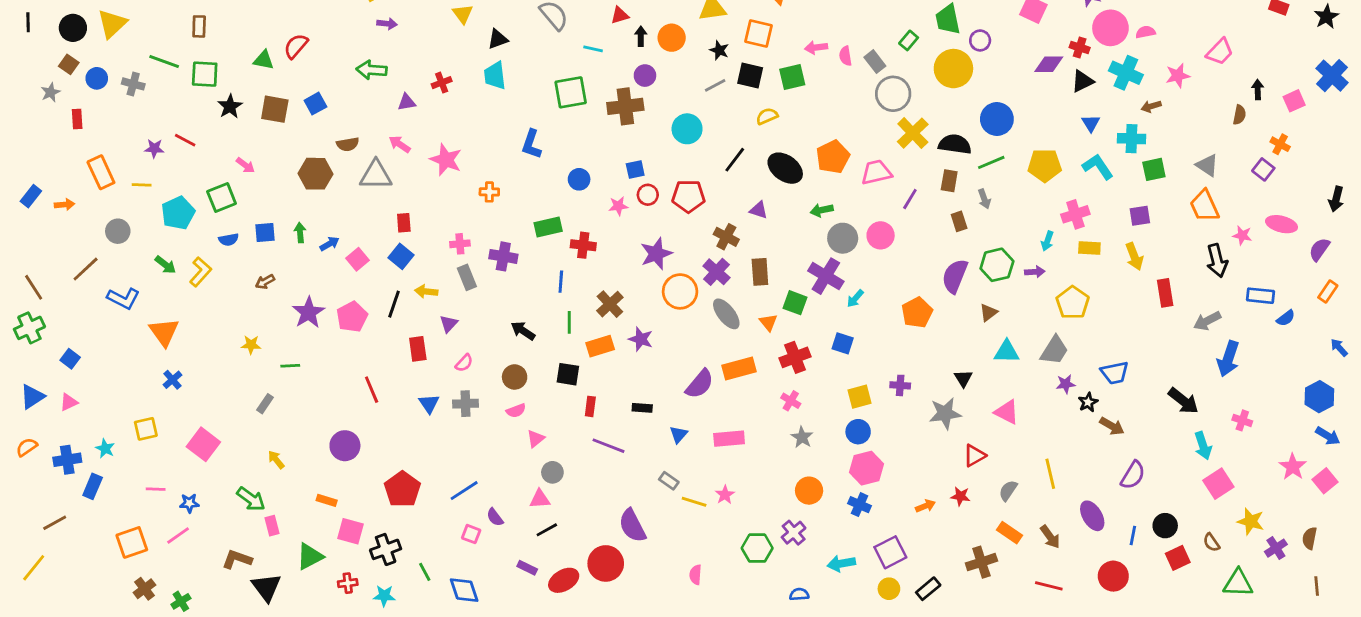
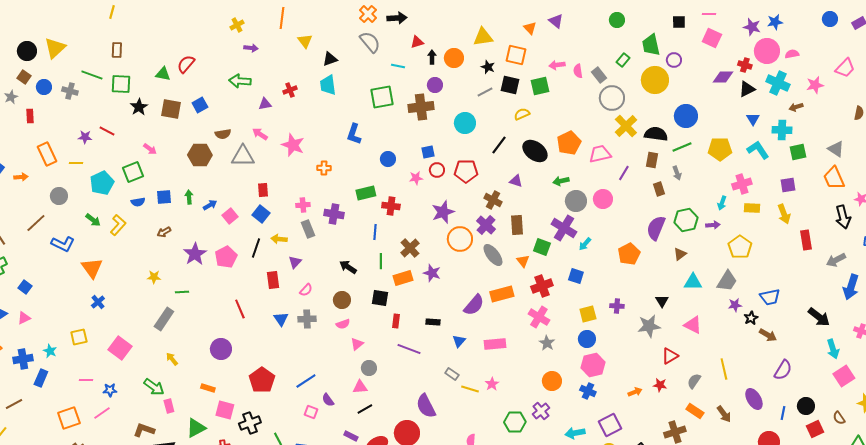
pink cross: (791, 401) -> (539, 317), size x1.5
gray rectangle: (265, 404) -> (164, 319), size x1.6

